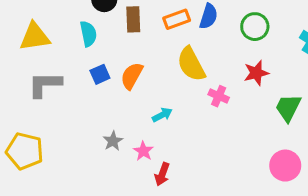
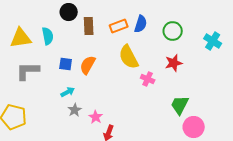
cyan semicircle: (88, 34) -> (48, 36), moved
blue square: (100, 74) -> (66, 64), turned 32
green trapezoid: (288, 108) -> (180, 105), moved
cyan arrow: (162, 115) -> (68, 92), moved

